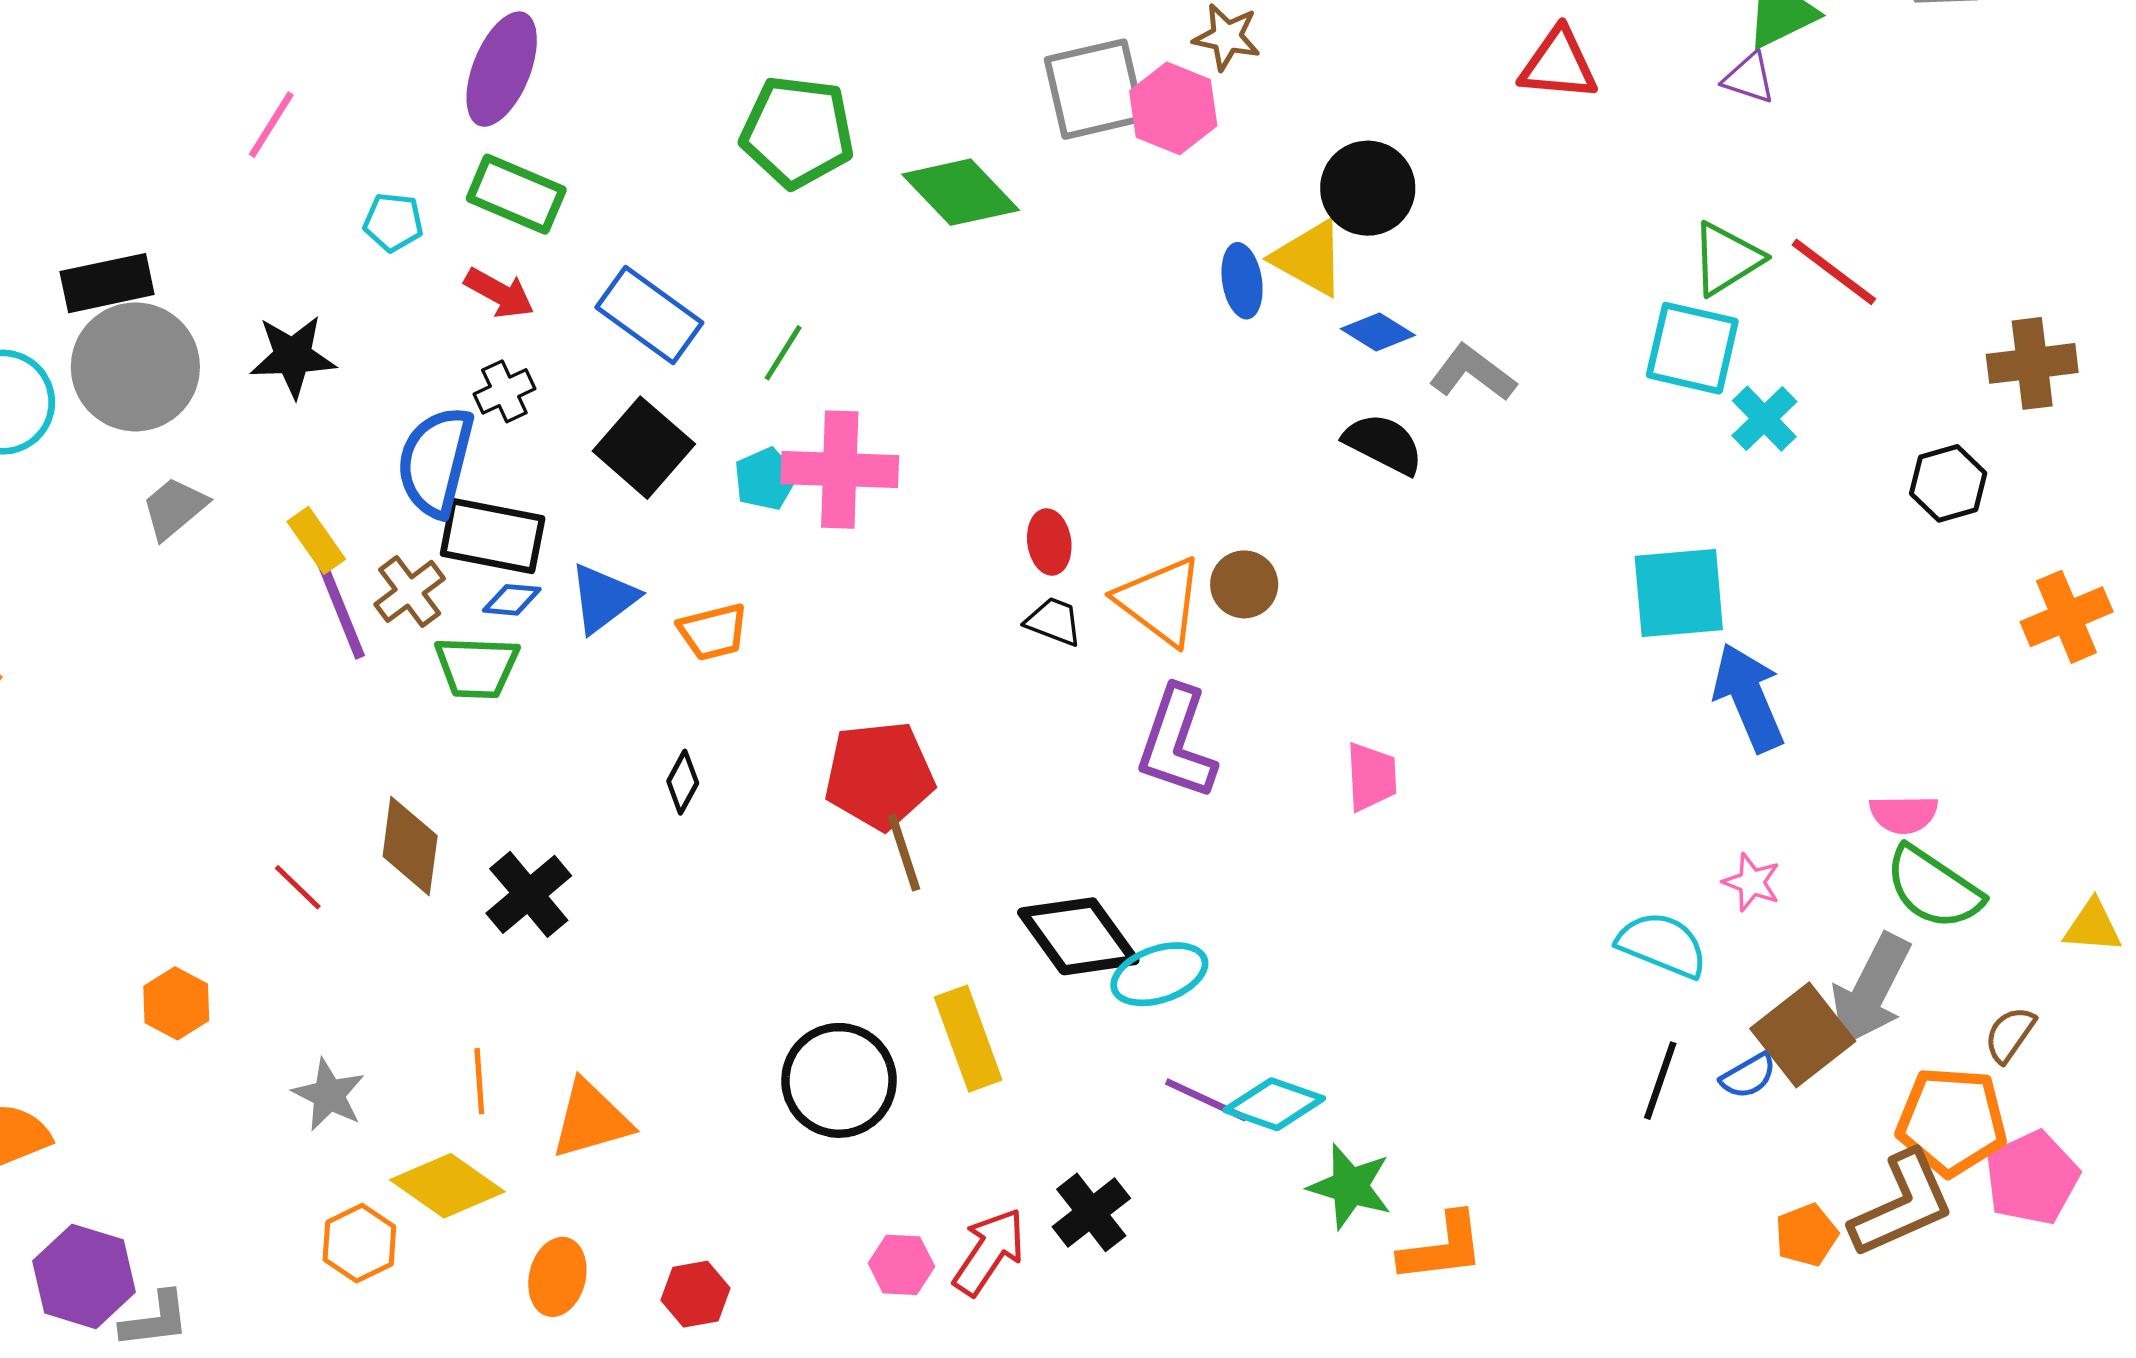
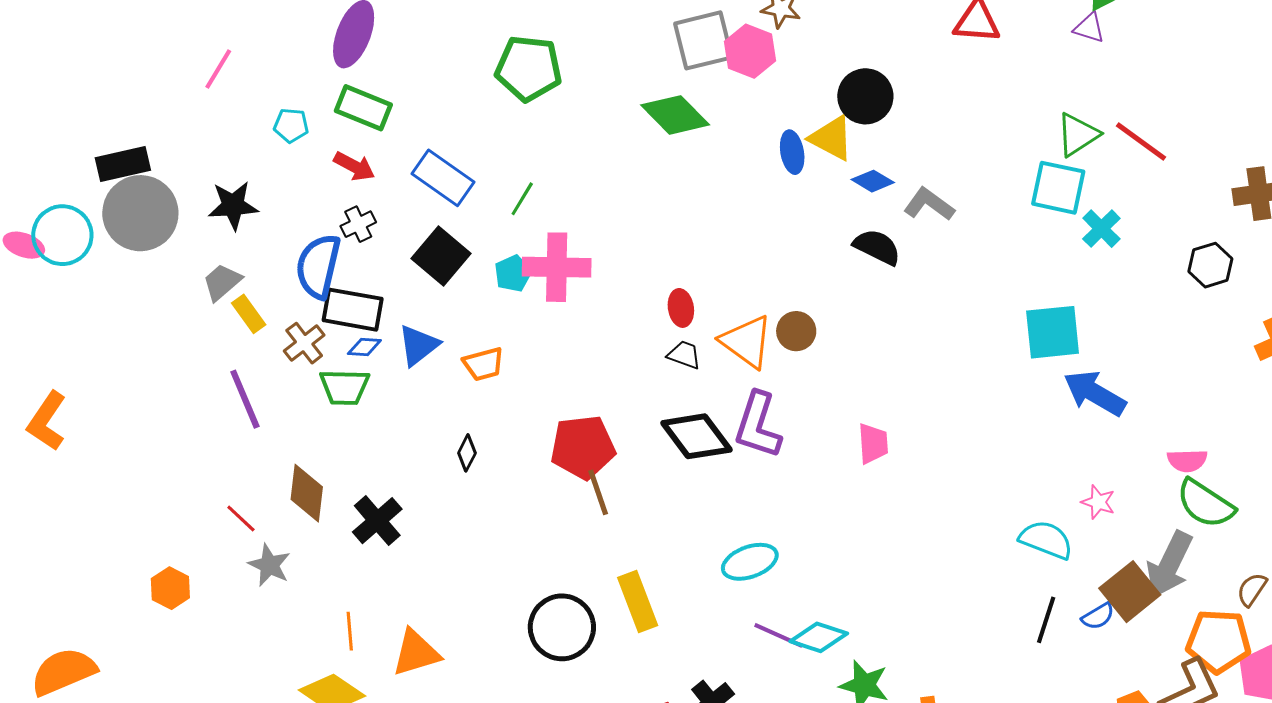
green diamond: (961, 192) -> (675, 115), moved
gray trapezoid: (174, 508) -> (222, 282), moved
purple line: (341, 609) -> (245, 399), moved
blue arrow: (1749, 697) -> (1095, 393), turned -36
black diamond: (1078, 936) -> (696, 436), moved
gray star: (329, 1095) -> (269, 565), moved

